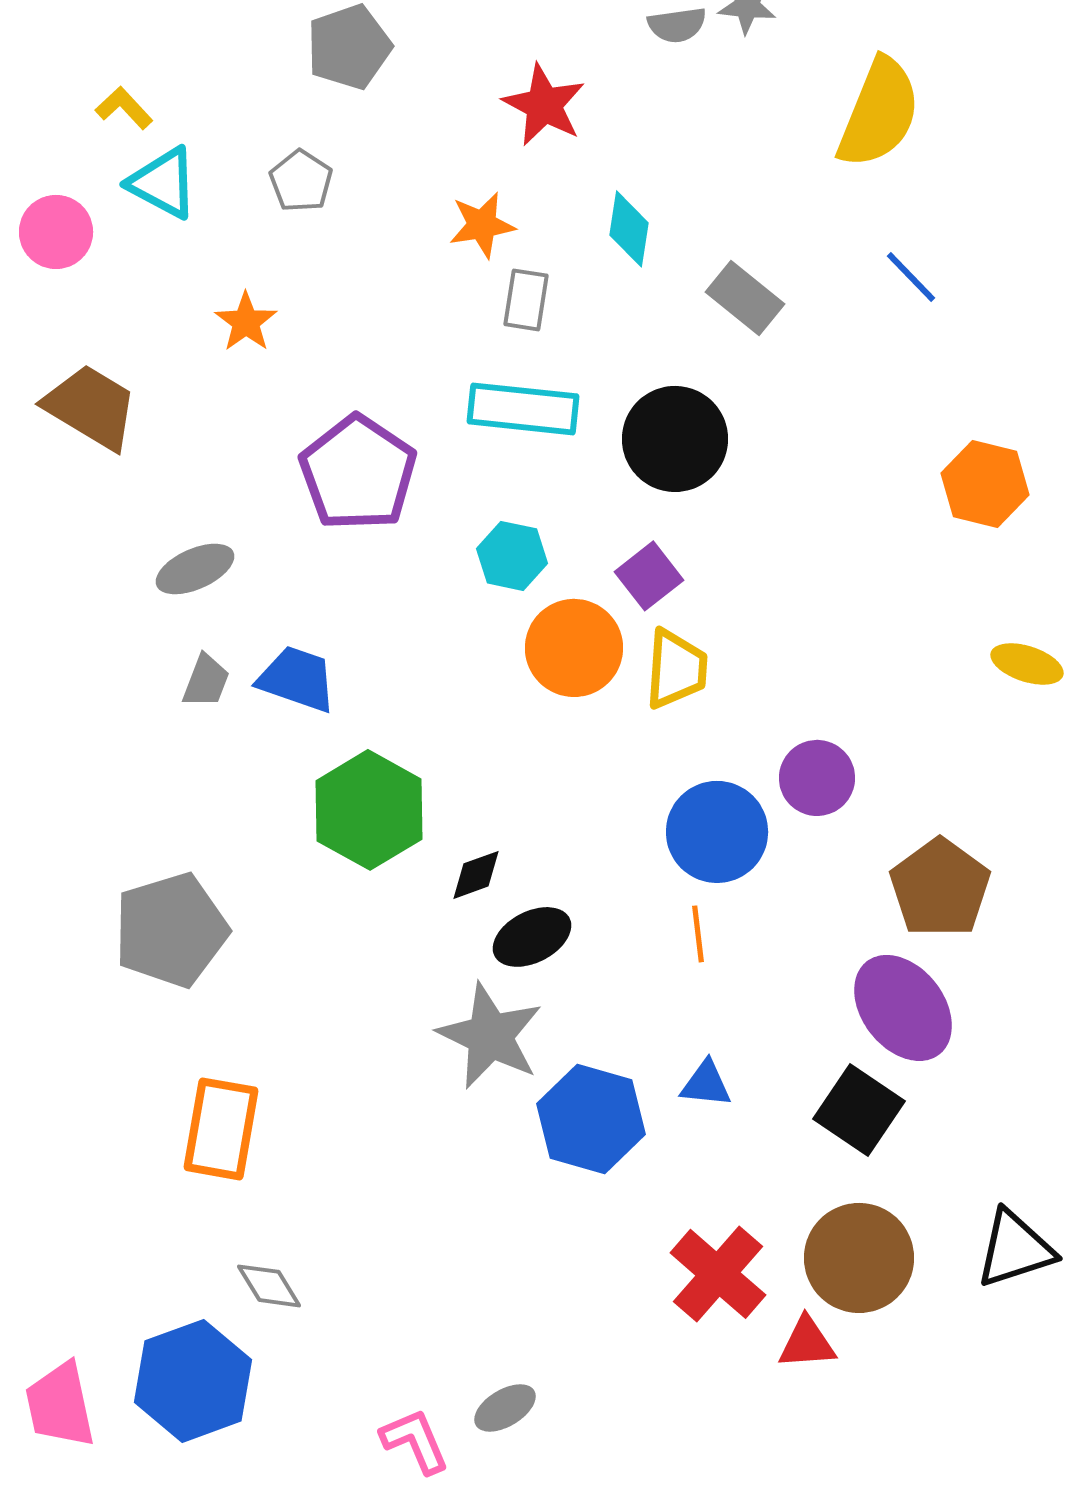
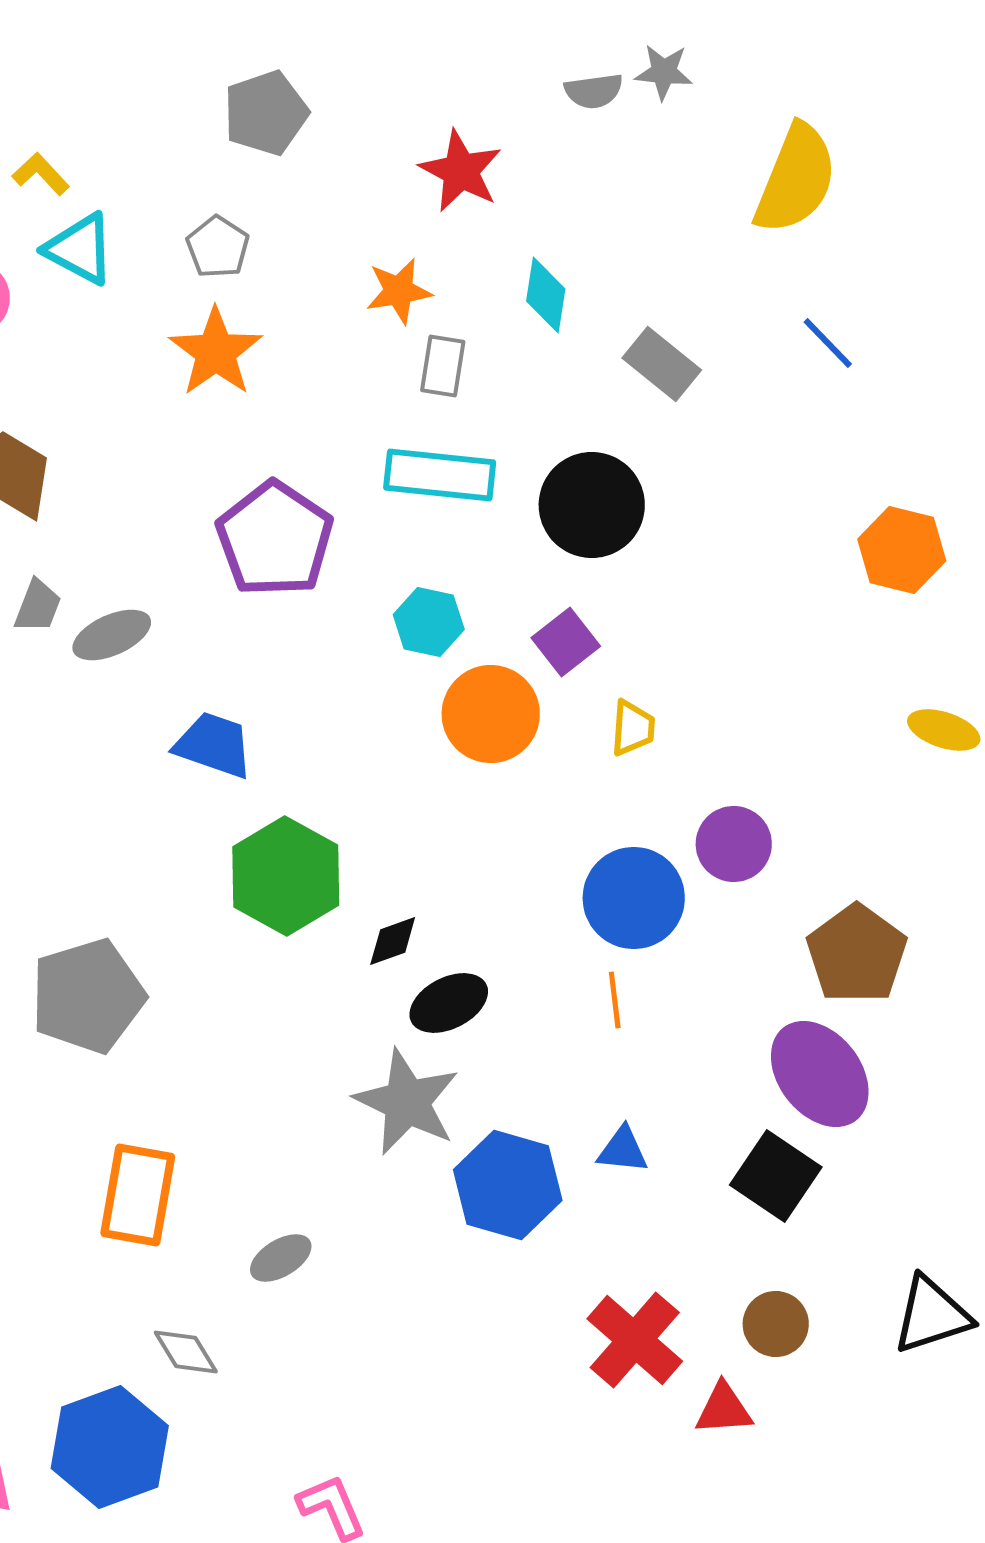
orange star: (246, 322) -> (216, 352), moved, size x1.5
yellow trapezoid: (676, 669) -> (633, 728), moved, size x0.7
gray trapezoid: (206, 681) -> (38, 606), moved
brown circle: (859, 1258) -> (776, 1324), size x0.6
gray ellipse: (505, 1408) -> (281, 1258), moved

